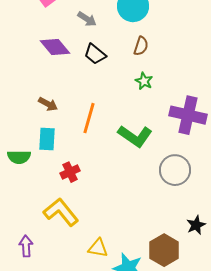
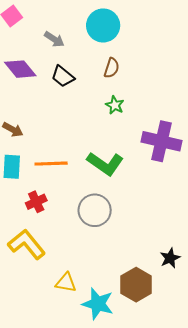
orange line: (89, 118) -> (51, 164), moved, turned 72
gray circle: (175, 170) -> (95, 210), moved

